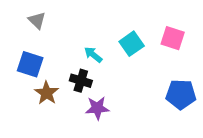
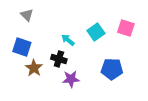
blue pentagon: (181, 94) -> (112, 69), moved

